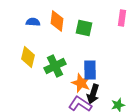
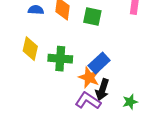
green cross: (55, 66) -> (60, 59), turned 30
blue rectangle: (90, 70) -> (99, 63), turned 48

